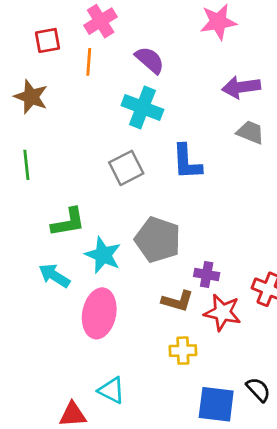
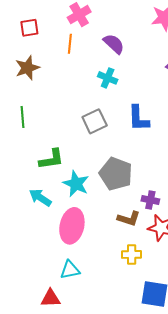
red square: (48, 40) -> (29, 28), moved
brown star: (31, 97) -> (27, 68), turned 30
cyan cross: (142, 108) -> (108, 78), size x0.7
cyan triangle: (112, 390) -> (70, 270), moved, turned -40

